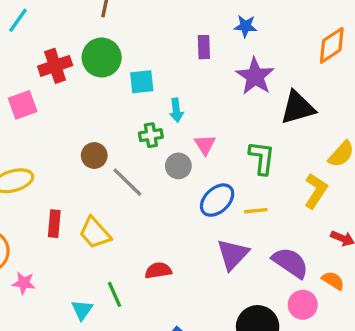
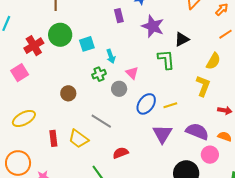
black triangle: (298, 108) -> (182, 39), size x0.7
green L-shape: (262, 158) -> (166, 59), moved
gray line: (127, 182) -> (101, 121), moved

